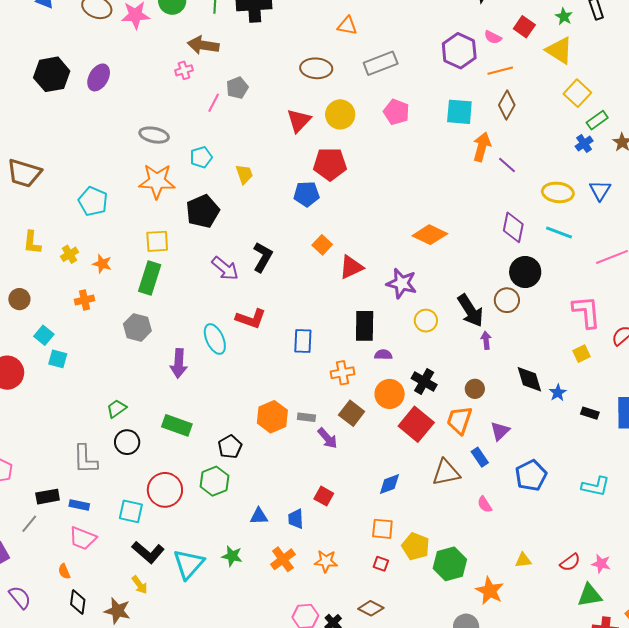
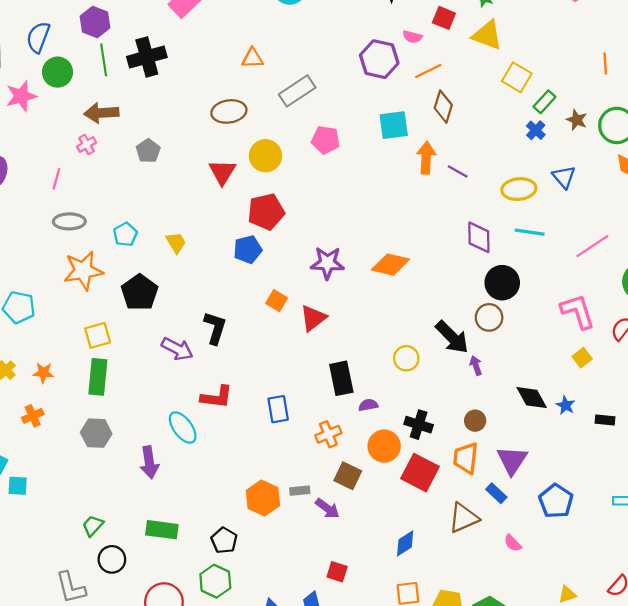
pink line: (214, 103) -> (56, 179), moved
purple star: (402, 283) -> (327, 263), moved
purple triangle: (500, 431) -> (512, 460), size x1.4

